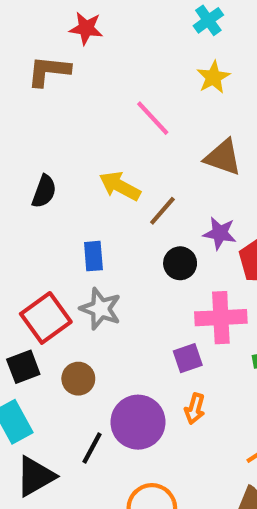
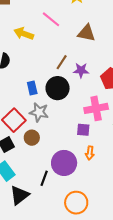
yellow arrow: (120, 186) -> (24, 34), moved
purple star: (220, 233) -> (81, 70), moved
black circle: (180, 263) -> (58, 88), moved, size x1.5
purple square: (188, 358) -> (83, 130), turned 32
brown circle: (78, 379) -> (32, 138), moved

